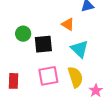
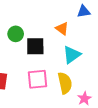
cyan triangle: (80, 49) -> (72, 55), turned 36

